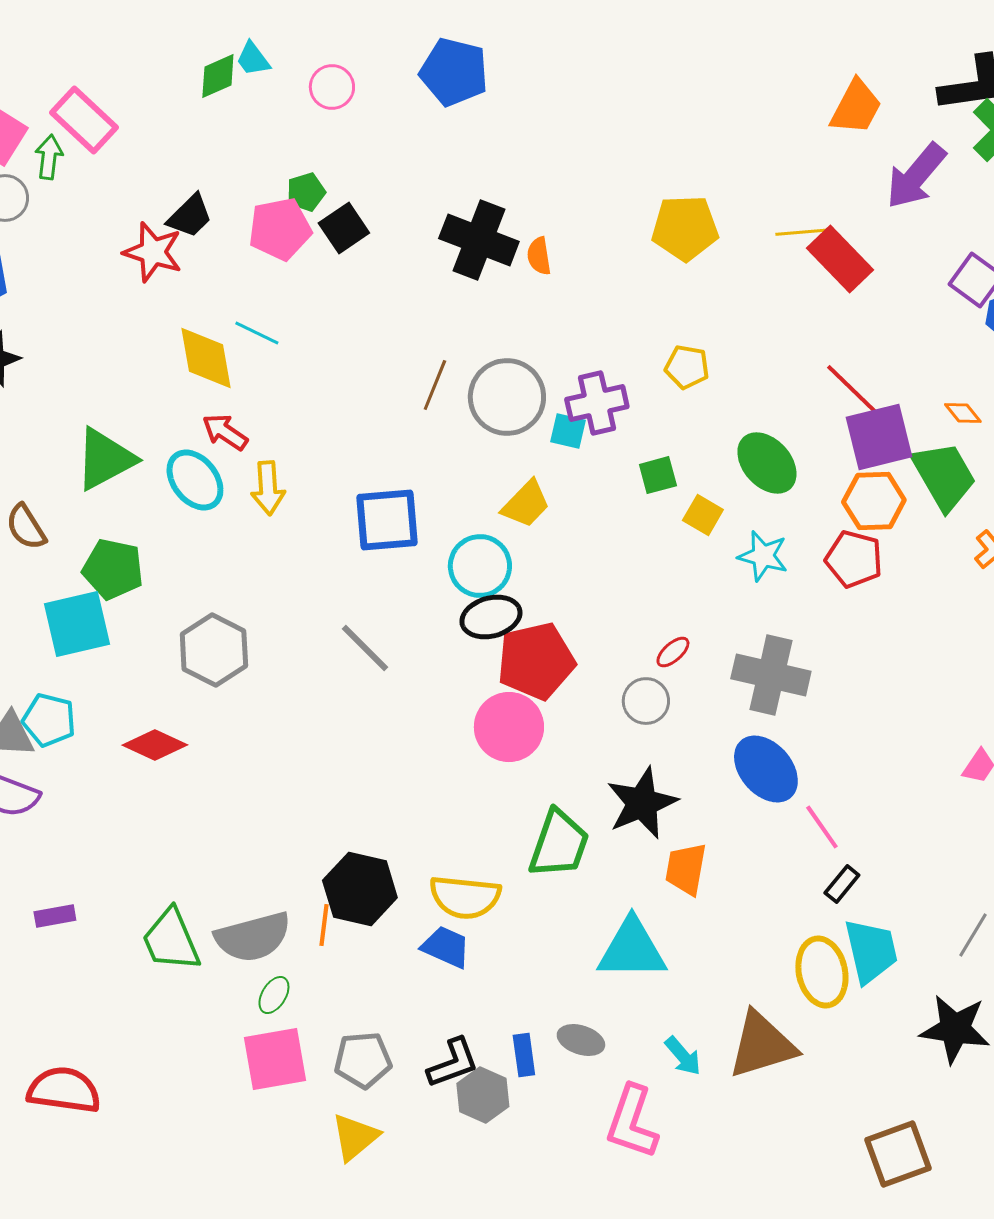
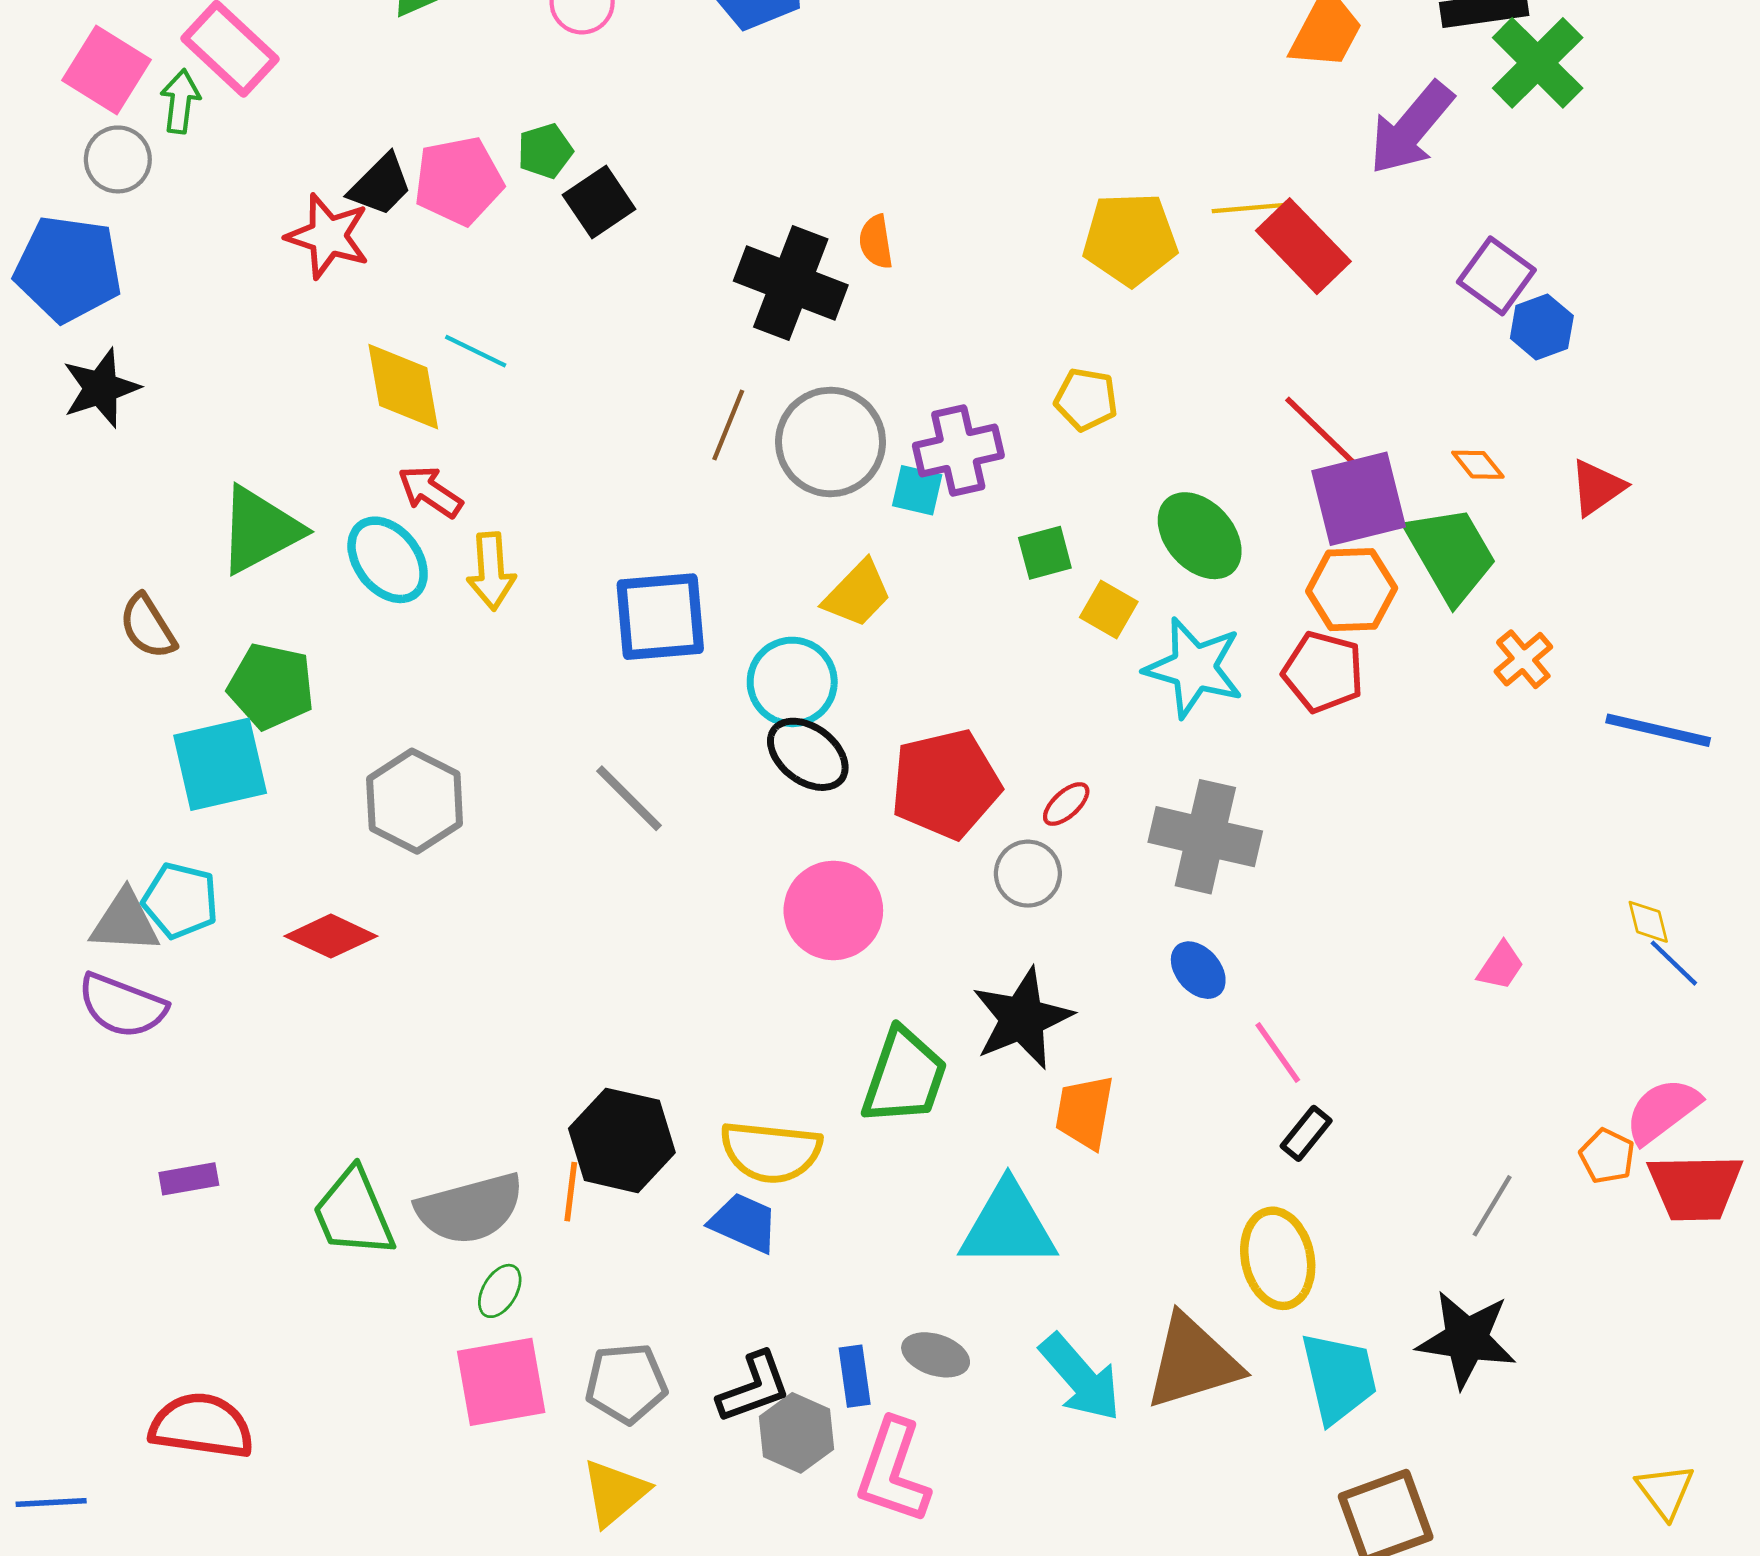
yellow pentagon: (685, 228) -> (1130, 239), moved
pink pentagon: (280, 229) -> (459, 181), moved
black cross: (479, 240) -> (791, 283), moved
cyan star: (763, 556) -> (1194, 668), size x1.4
black ellipse: (491, 617) -> (808, 754), turned 52
red pentagon: (536, 661) -> (946, 784), moved
blue ellipse: (766, 769) -> (1198, 970), size x0.6
cyan trapezoid: (871, 951) -> (1339, 1378), moved
cyan arrow: (683, 1056) -> (1080, 1378), size x1.6
pink L-shape: (632, 1122) -> (893, 1471), moved

